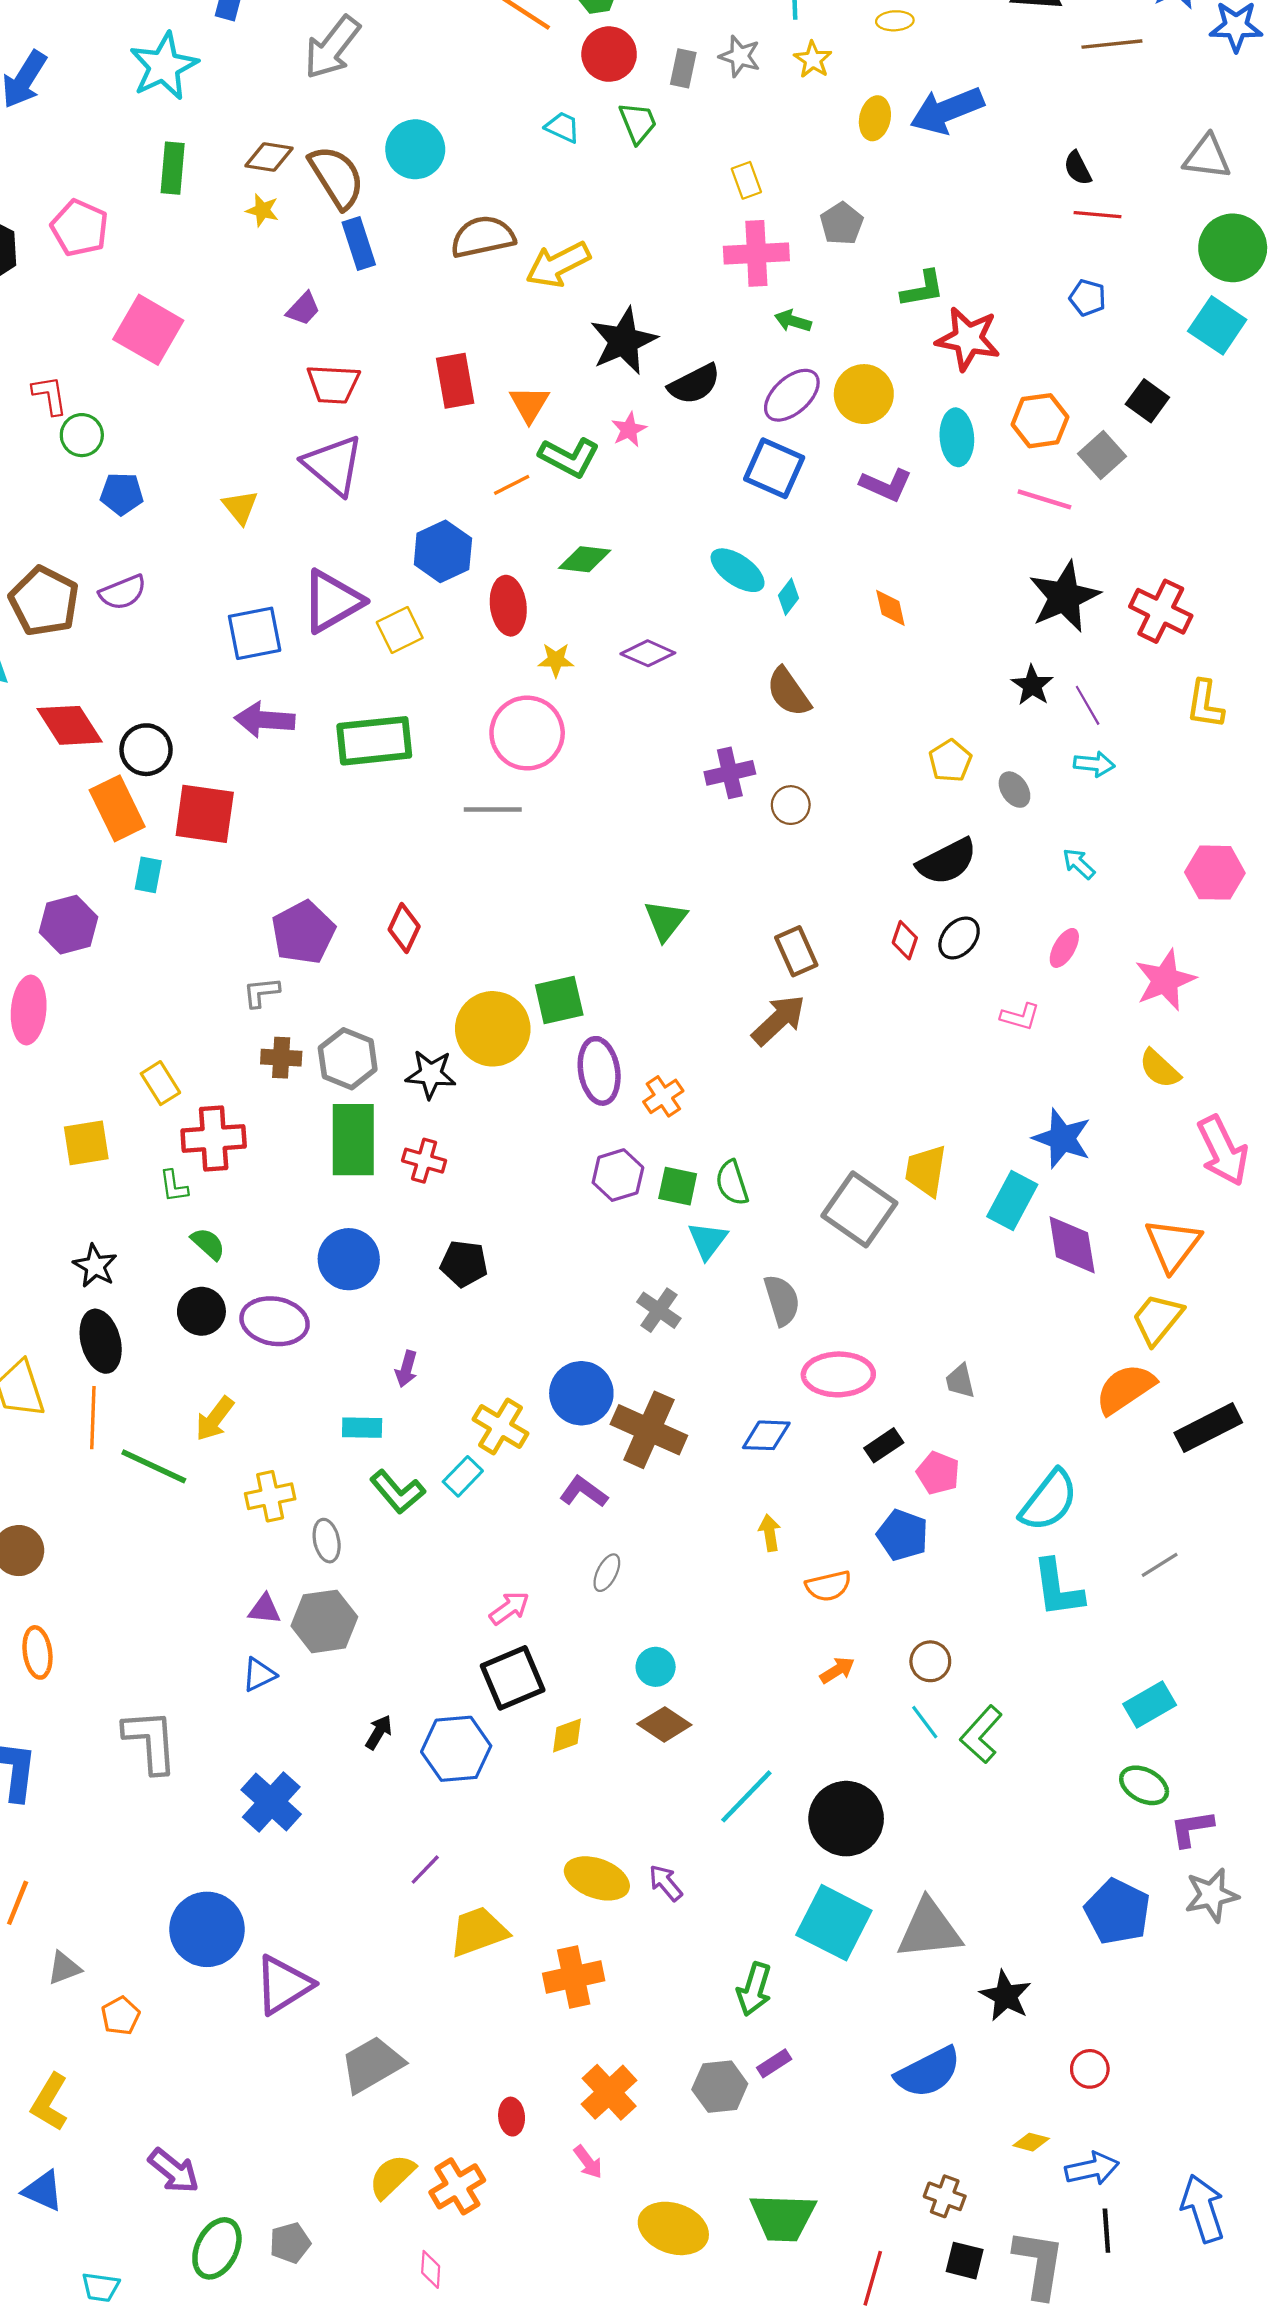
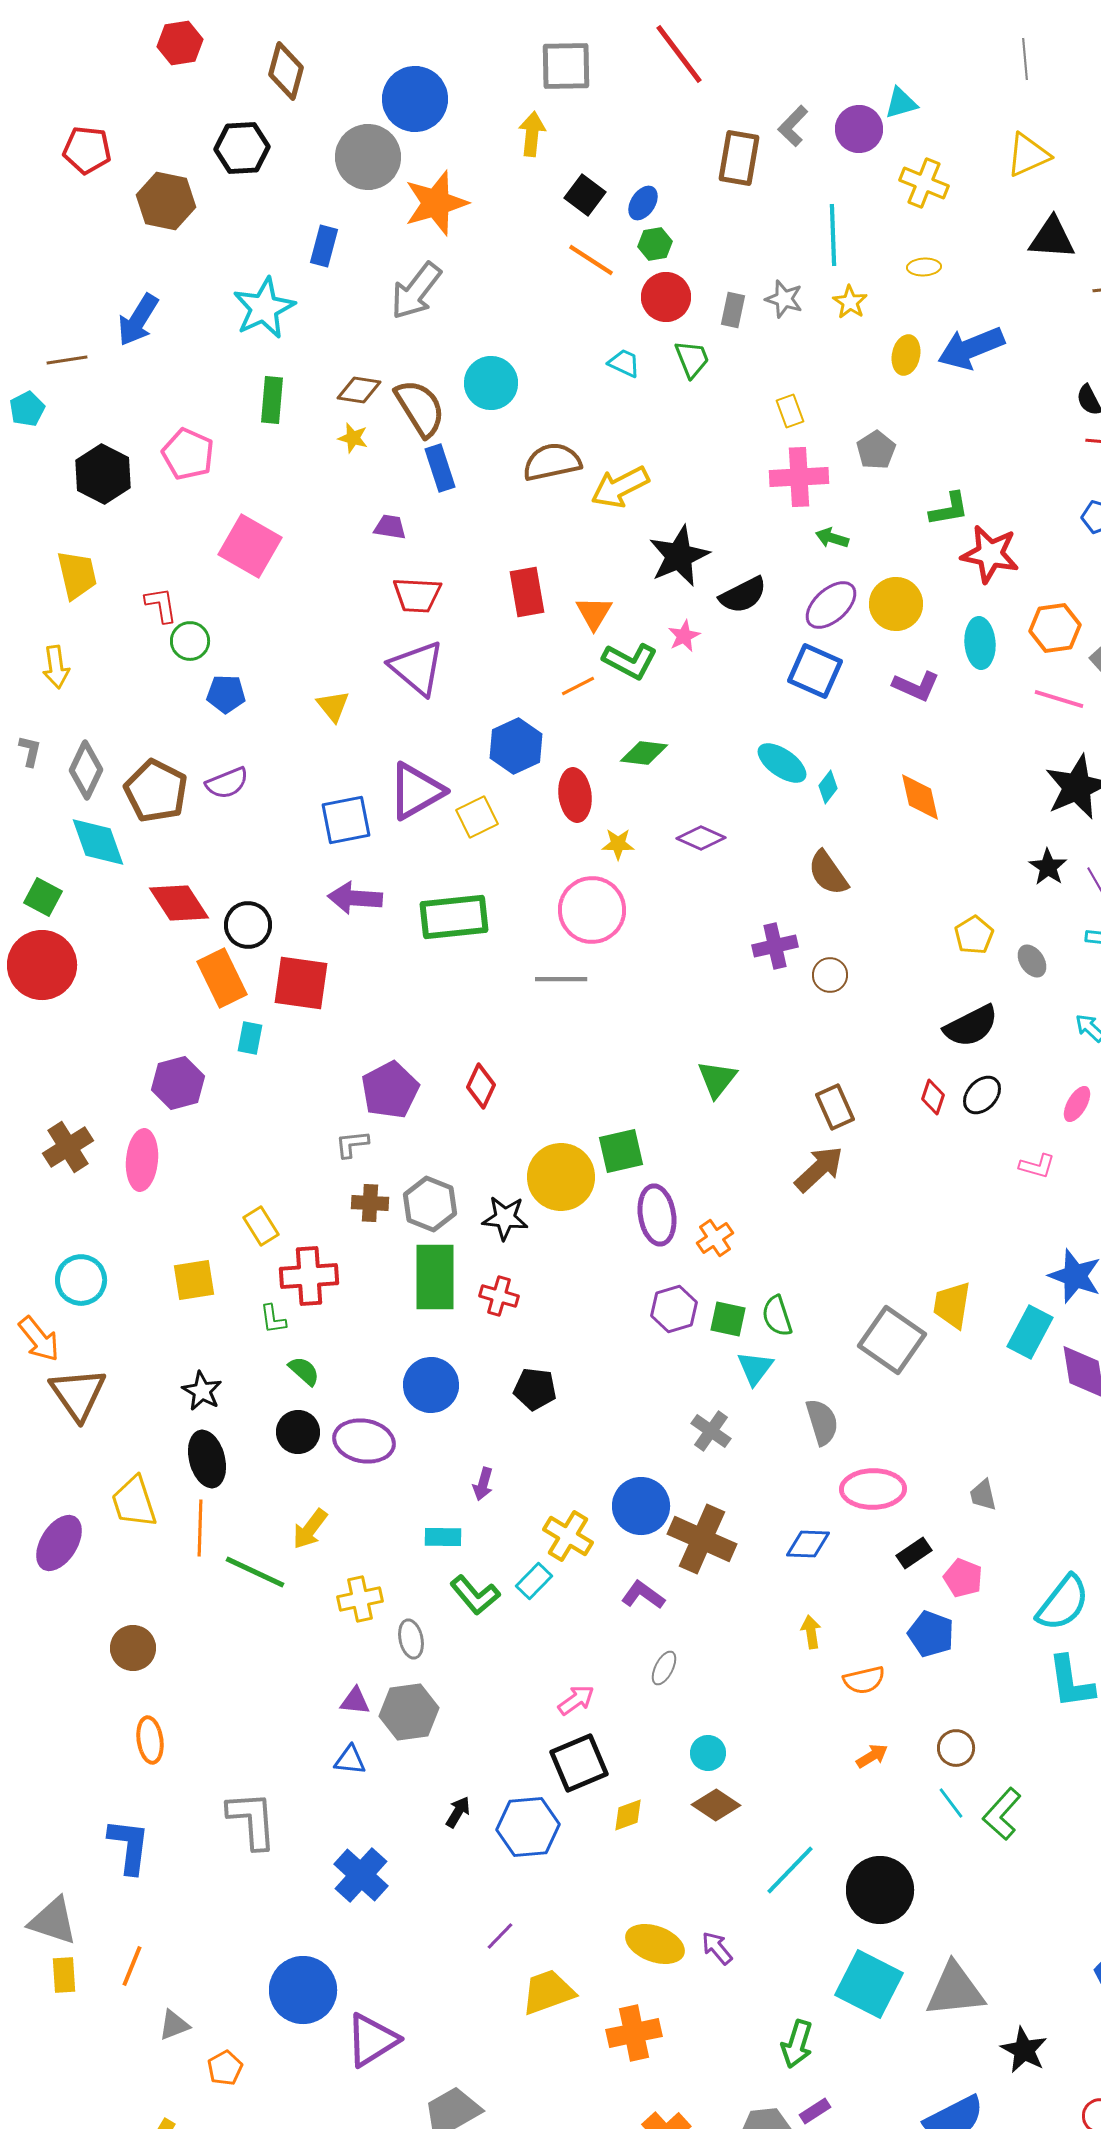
purple trapezoid: (303, 309) -> (390, 527), turned -124
orange diamond: (890, 608) -> (920, 797), size x1.4
blue triangle: (259, 1675) -> (350, 1760), turned 32

